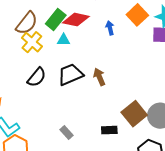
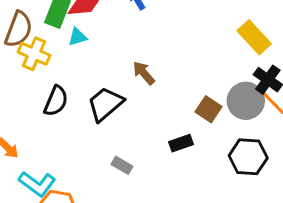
black trapezoid: (70, 74) -> (105, 104), moved
brown square: (134, 114) -> (208, 109), size x0.7

